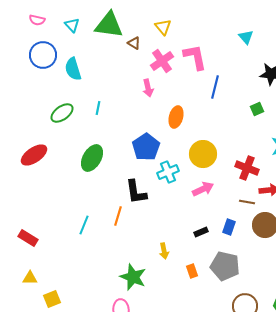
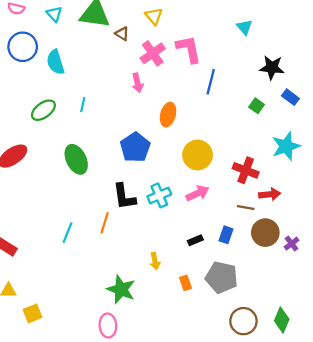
green square: (257, 109) -> (257, 106), turned -32
green ellipse: (92, 158) -> (76, 159), turned -56
cyan cross: (168, 172) -> (159, 195), moved

